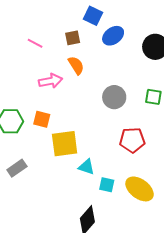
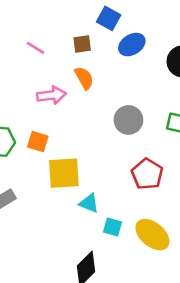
red pentagon: (132, 140) -> (147, 174), turned 30

